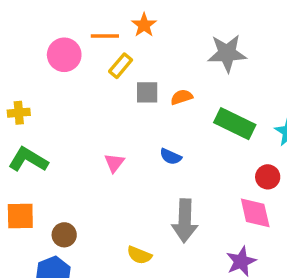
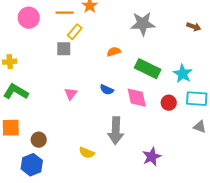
pink circle: (64, 55) -> (29, 18), moved
gray square: (147, 92) -> (64, 49), moved
pink diamond: (255, 213) -> (137, 98), moved

